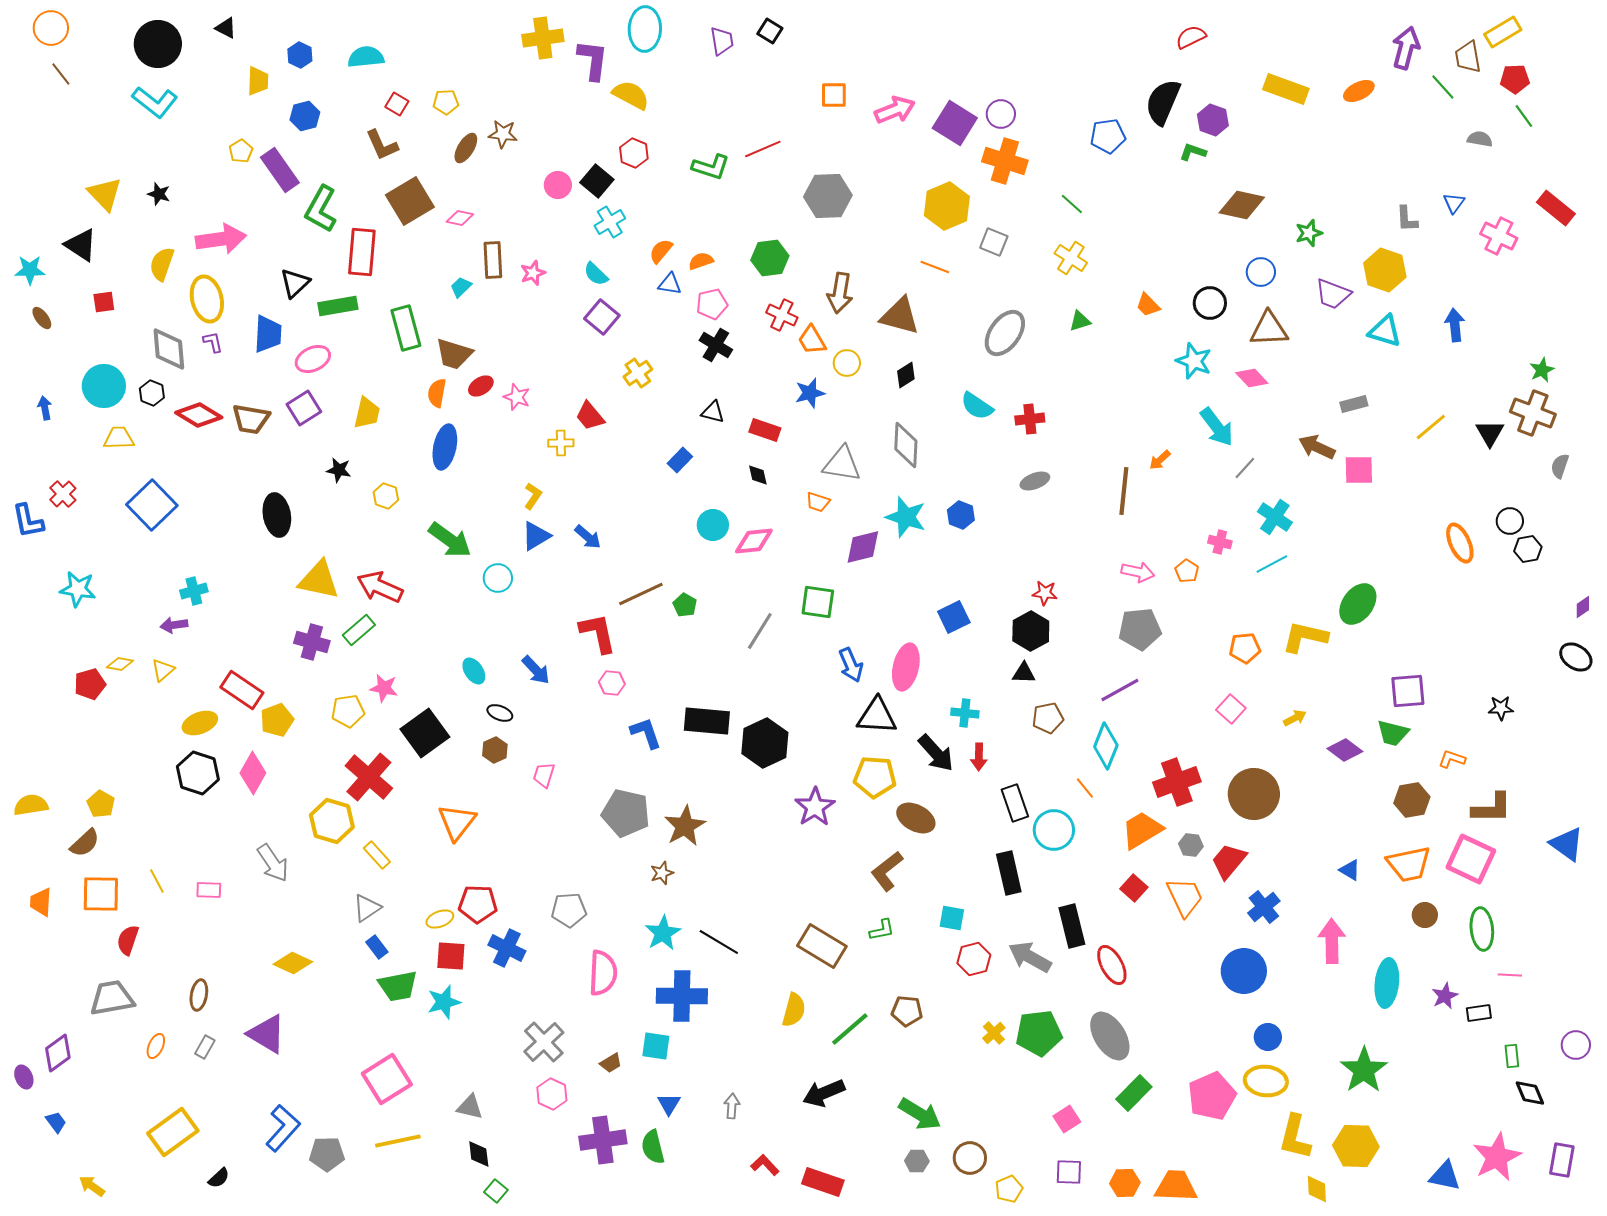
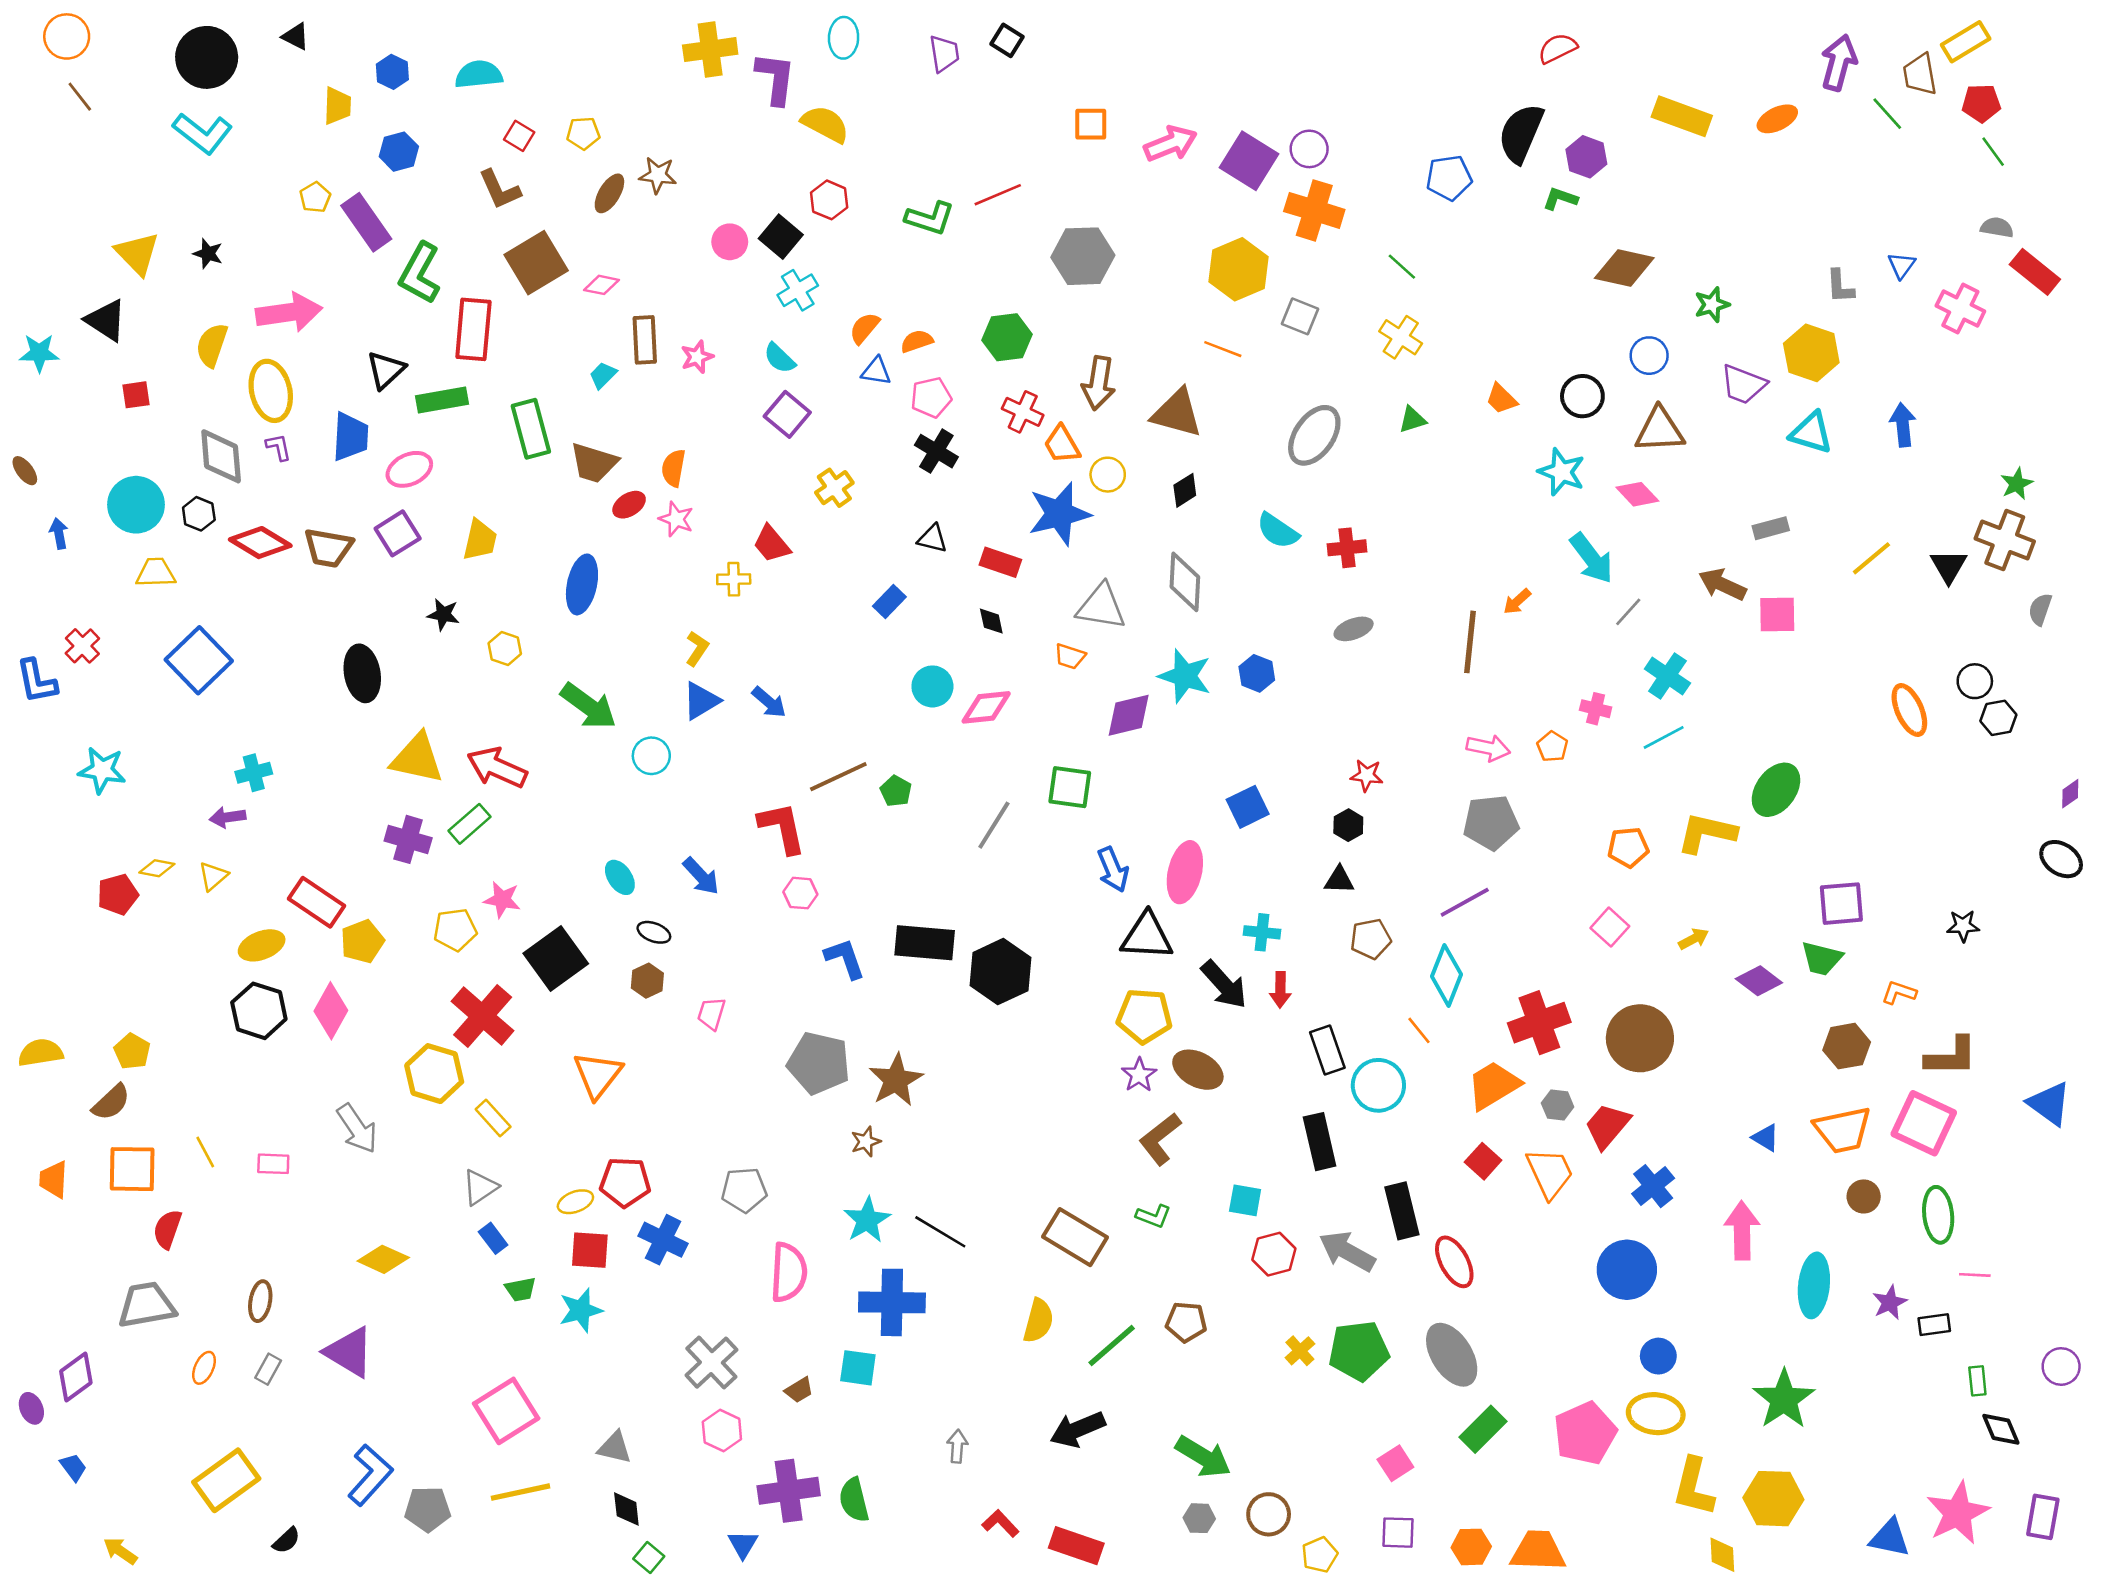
cyan ellipse: (645, 29) -> (844, 38), size x0.7
gray semicircle: (1480, 139) -> (1997, 227), moved
brown ellipse: (42, 318) -> (25, 471), moved
orange semicircle: (437, 393) -> (674, 468), moved
blue star: (810, 393) -> (1059, 514), size x1.6
black hexagon: (1031, 631) -> (1348, 825), size x0.6
purple star: (815, 807) -> (1139, 1075), moved, size x0.7
green L-shape: (882, 930) -> (1153, 1216), turned 32
green trapezoid: (398, 986) -> (521, 1289), size x0.6
blue triangle: (669, 1104) -> (743, 1544), moved

